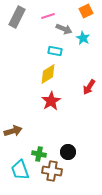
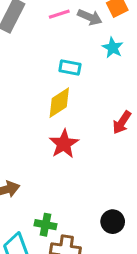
gray arrow: (64, 29) -> (90, 17), moved
black circle: (68, 152) -> (113, 222), moved

